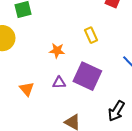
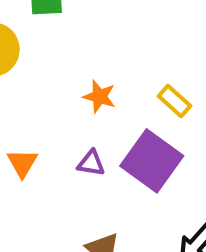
yellow rectangle: (91, 35) -> (174, 101), moved, turned -35

